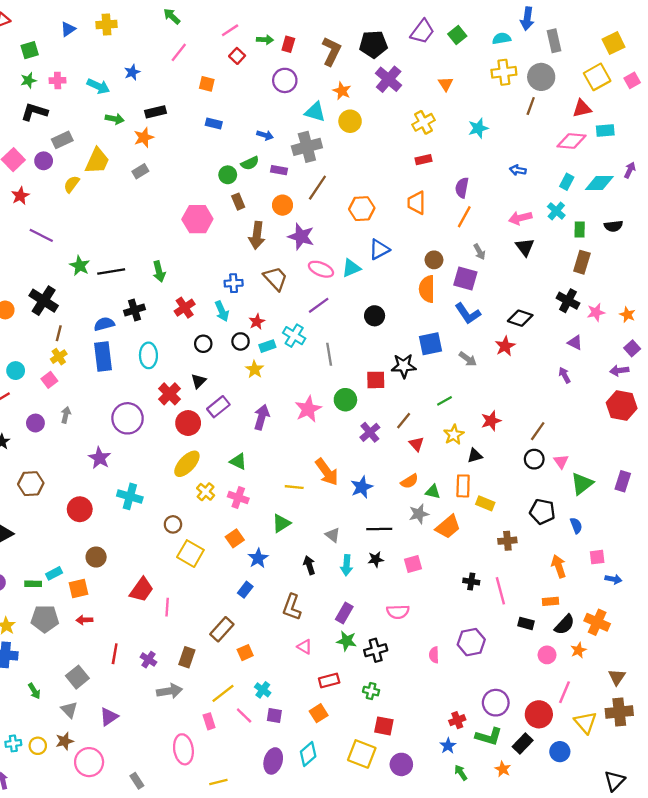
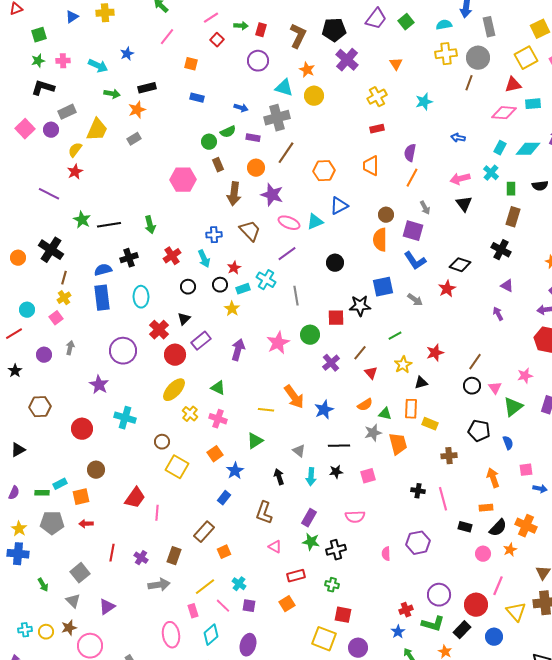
red star: (20, 196) -> (75, 172), moved
pink star: (596, 312) -> (525, 376), moved
orange trapezoid: (448, 527) -> (398, 444), turned -65
cyan diamond: (308, 754) -> (211, 635), moved

